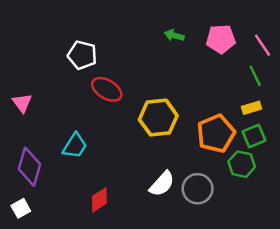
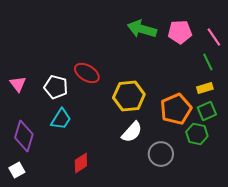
green arrow: (174, 35) -> (142, 29), size x1.8
white pentagon: (82, 55) -> (56, 87), moved
white semicircle: (162, 184) -> (132, 132), moved

